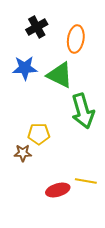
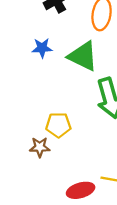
blue star: (25, 68) -> (42, 48), size x0.7

